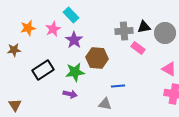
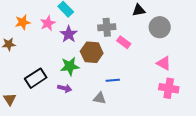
black triangle: (144, 27) -> (139, 10), moved
gray cross: (124, 31) -> (107, 27), moved
pink rectangle: (138, 48) -> (124, 42), moved
black rectangle: (43, 70) -> (36, 78), moved

